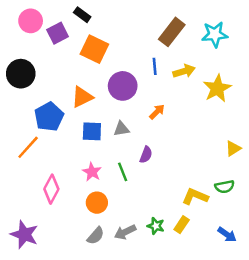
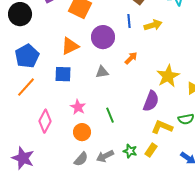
black circle: (21, 74) -> (20, 14), moved
yellow star: (217, 88) -> (168, 76), moved
blue pentagon: (49, 117) -> (27, 56), moved
blue square: (92, 131) -> (63, 74), moved
purple semicircle: (146, 155) -> (151, 101), moved, size x1.5
green line: (123, 172) -> (110, 115), moved

